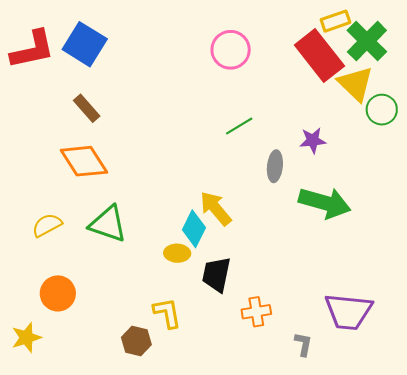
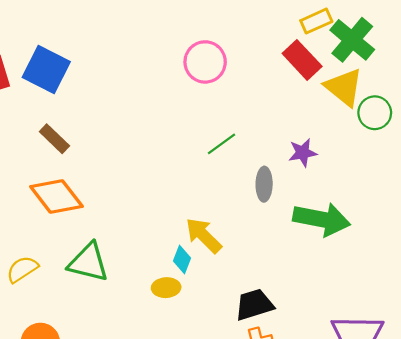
red rectangle: (319, 56) -> (302, 60), size x0.7
cyan diamond: (194, 229) -> (182, 259), size x0.7
black trapezoid: (216, 274) -> (254, 305), moved, turned 66

